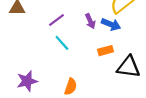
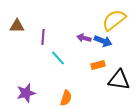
purple line: (56, 20) -> (43, 37), moved, turned -49
purple arrow: (90, 21) -> (84, 38), turned 128

